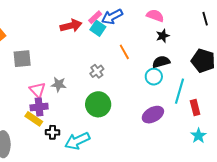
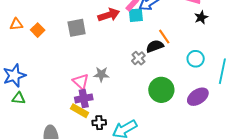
cyan square: (98, 28) -> (136, 15), turned -35
gray square: (22, 59) -> (77, 28), moved
black semicircle: (161, 62) -> (155, 46), moved
green circle: (98, 104) -> (161, 90), moved

